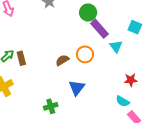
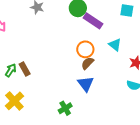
cyan triangle: (116, 46) -> (115, 45), moved
brown semicircle: (62, 60) -> (87, 63), moved

